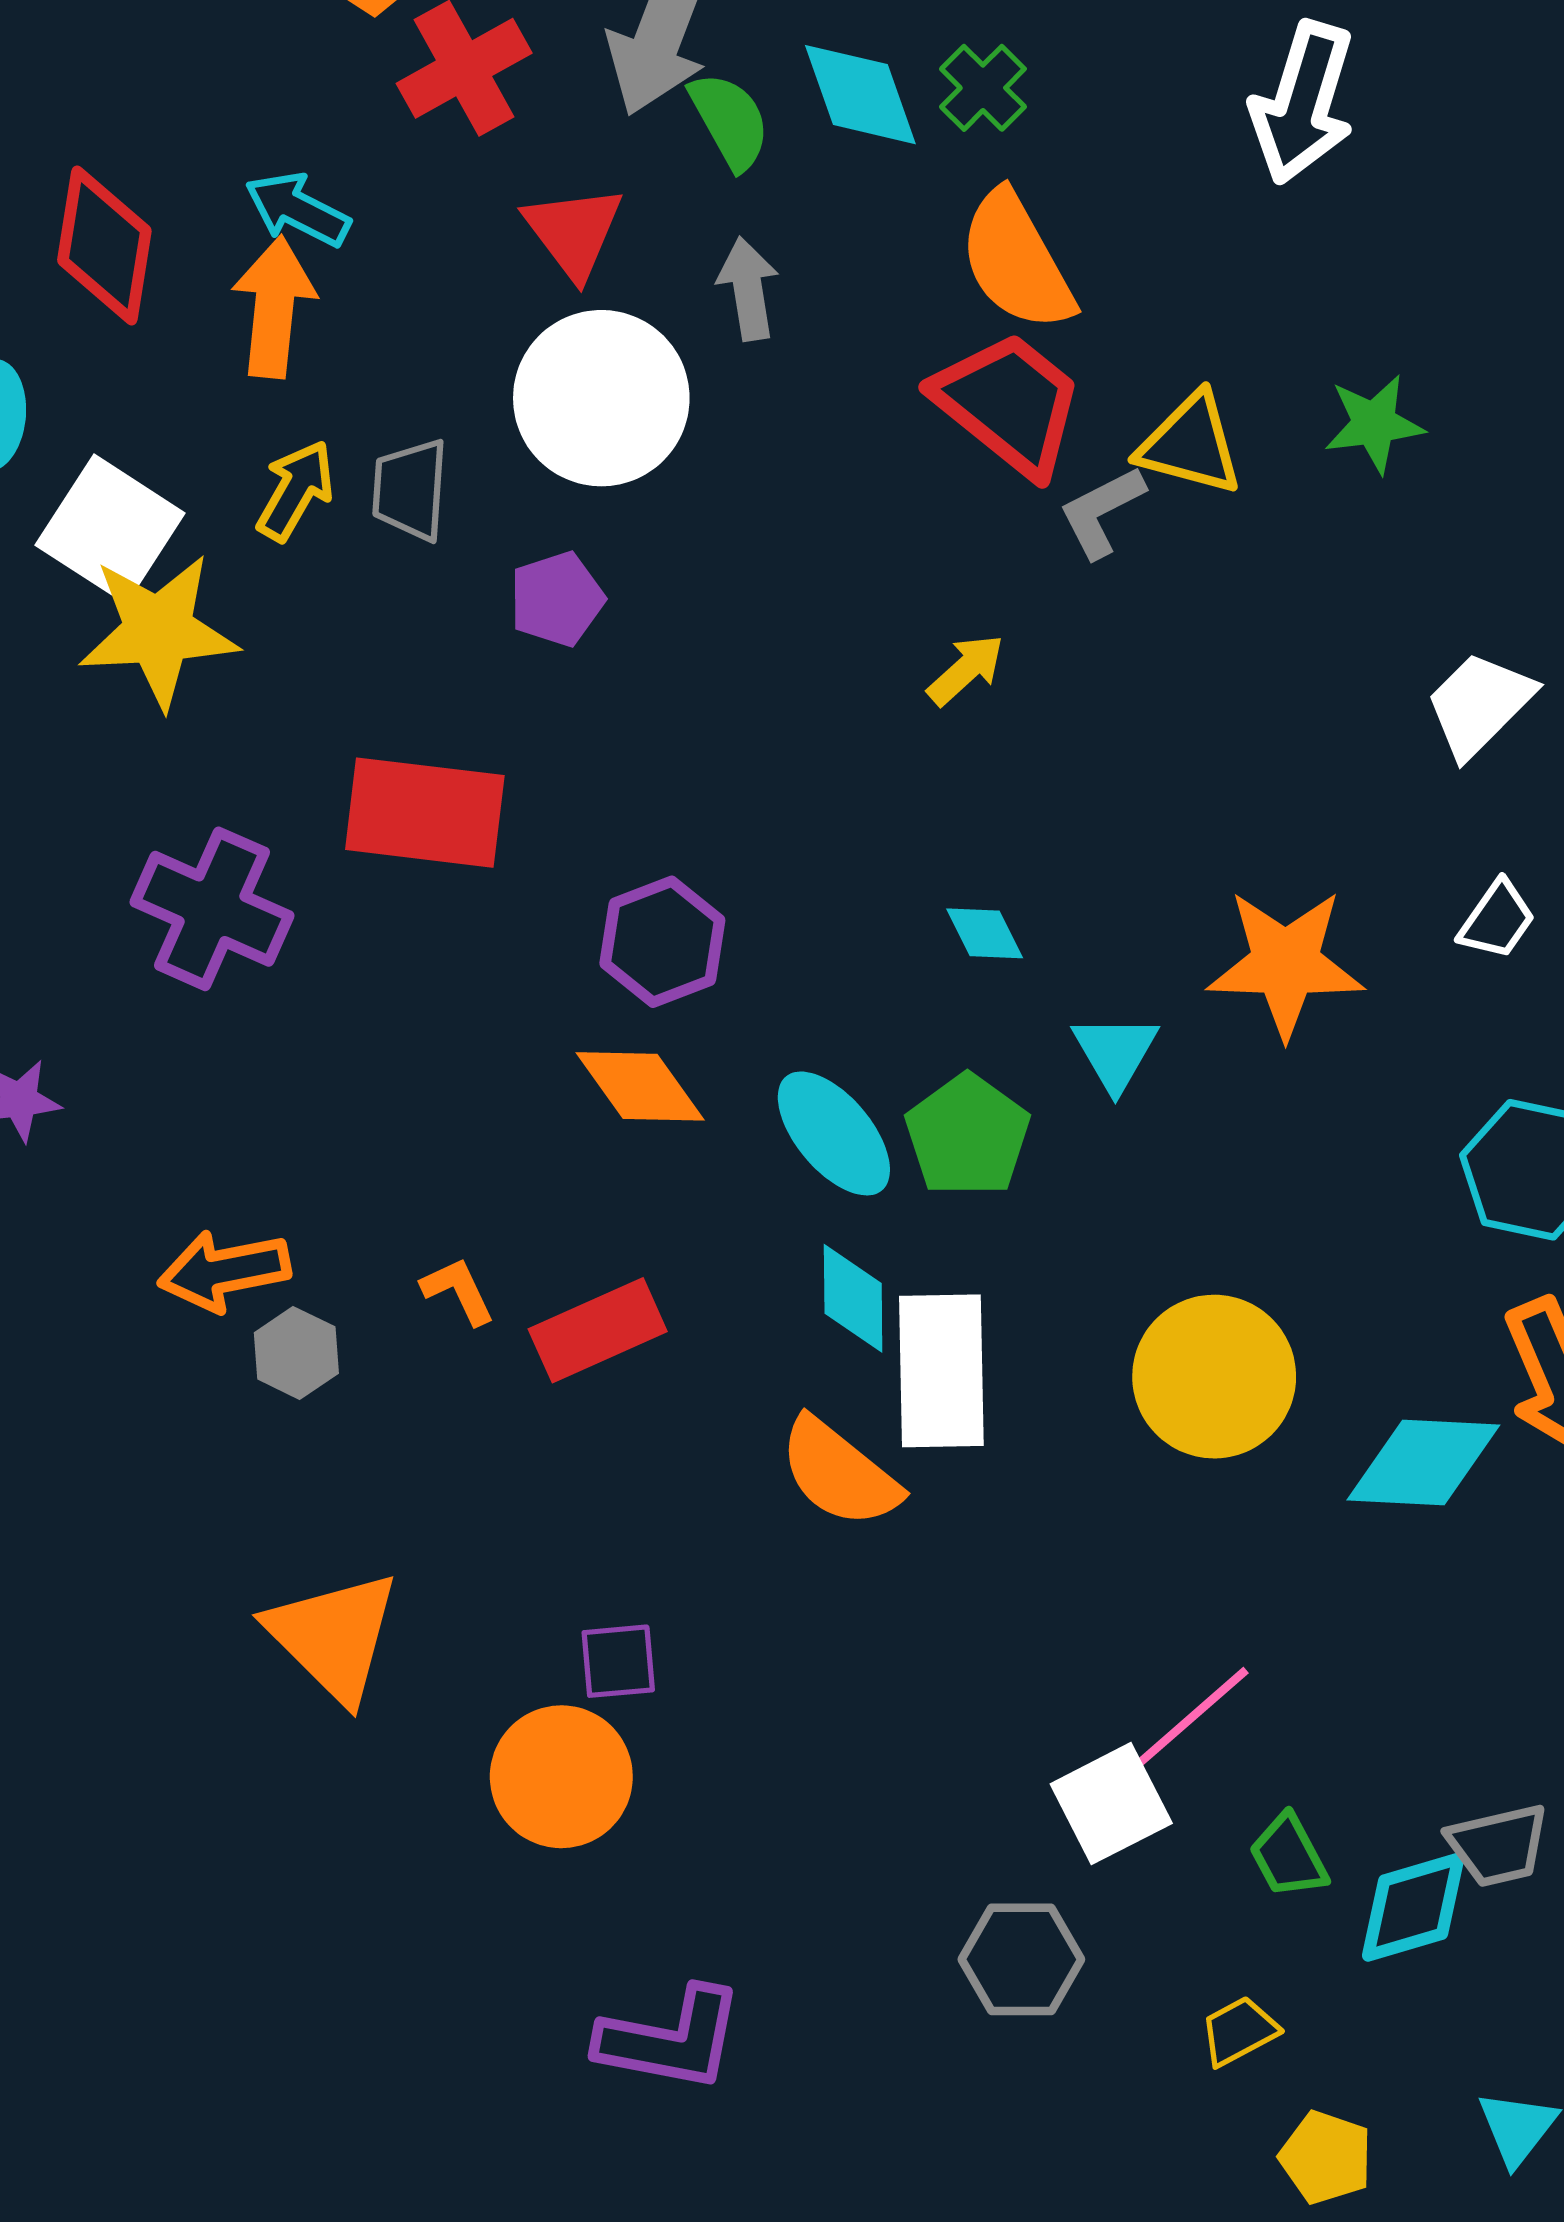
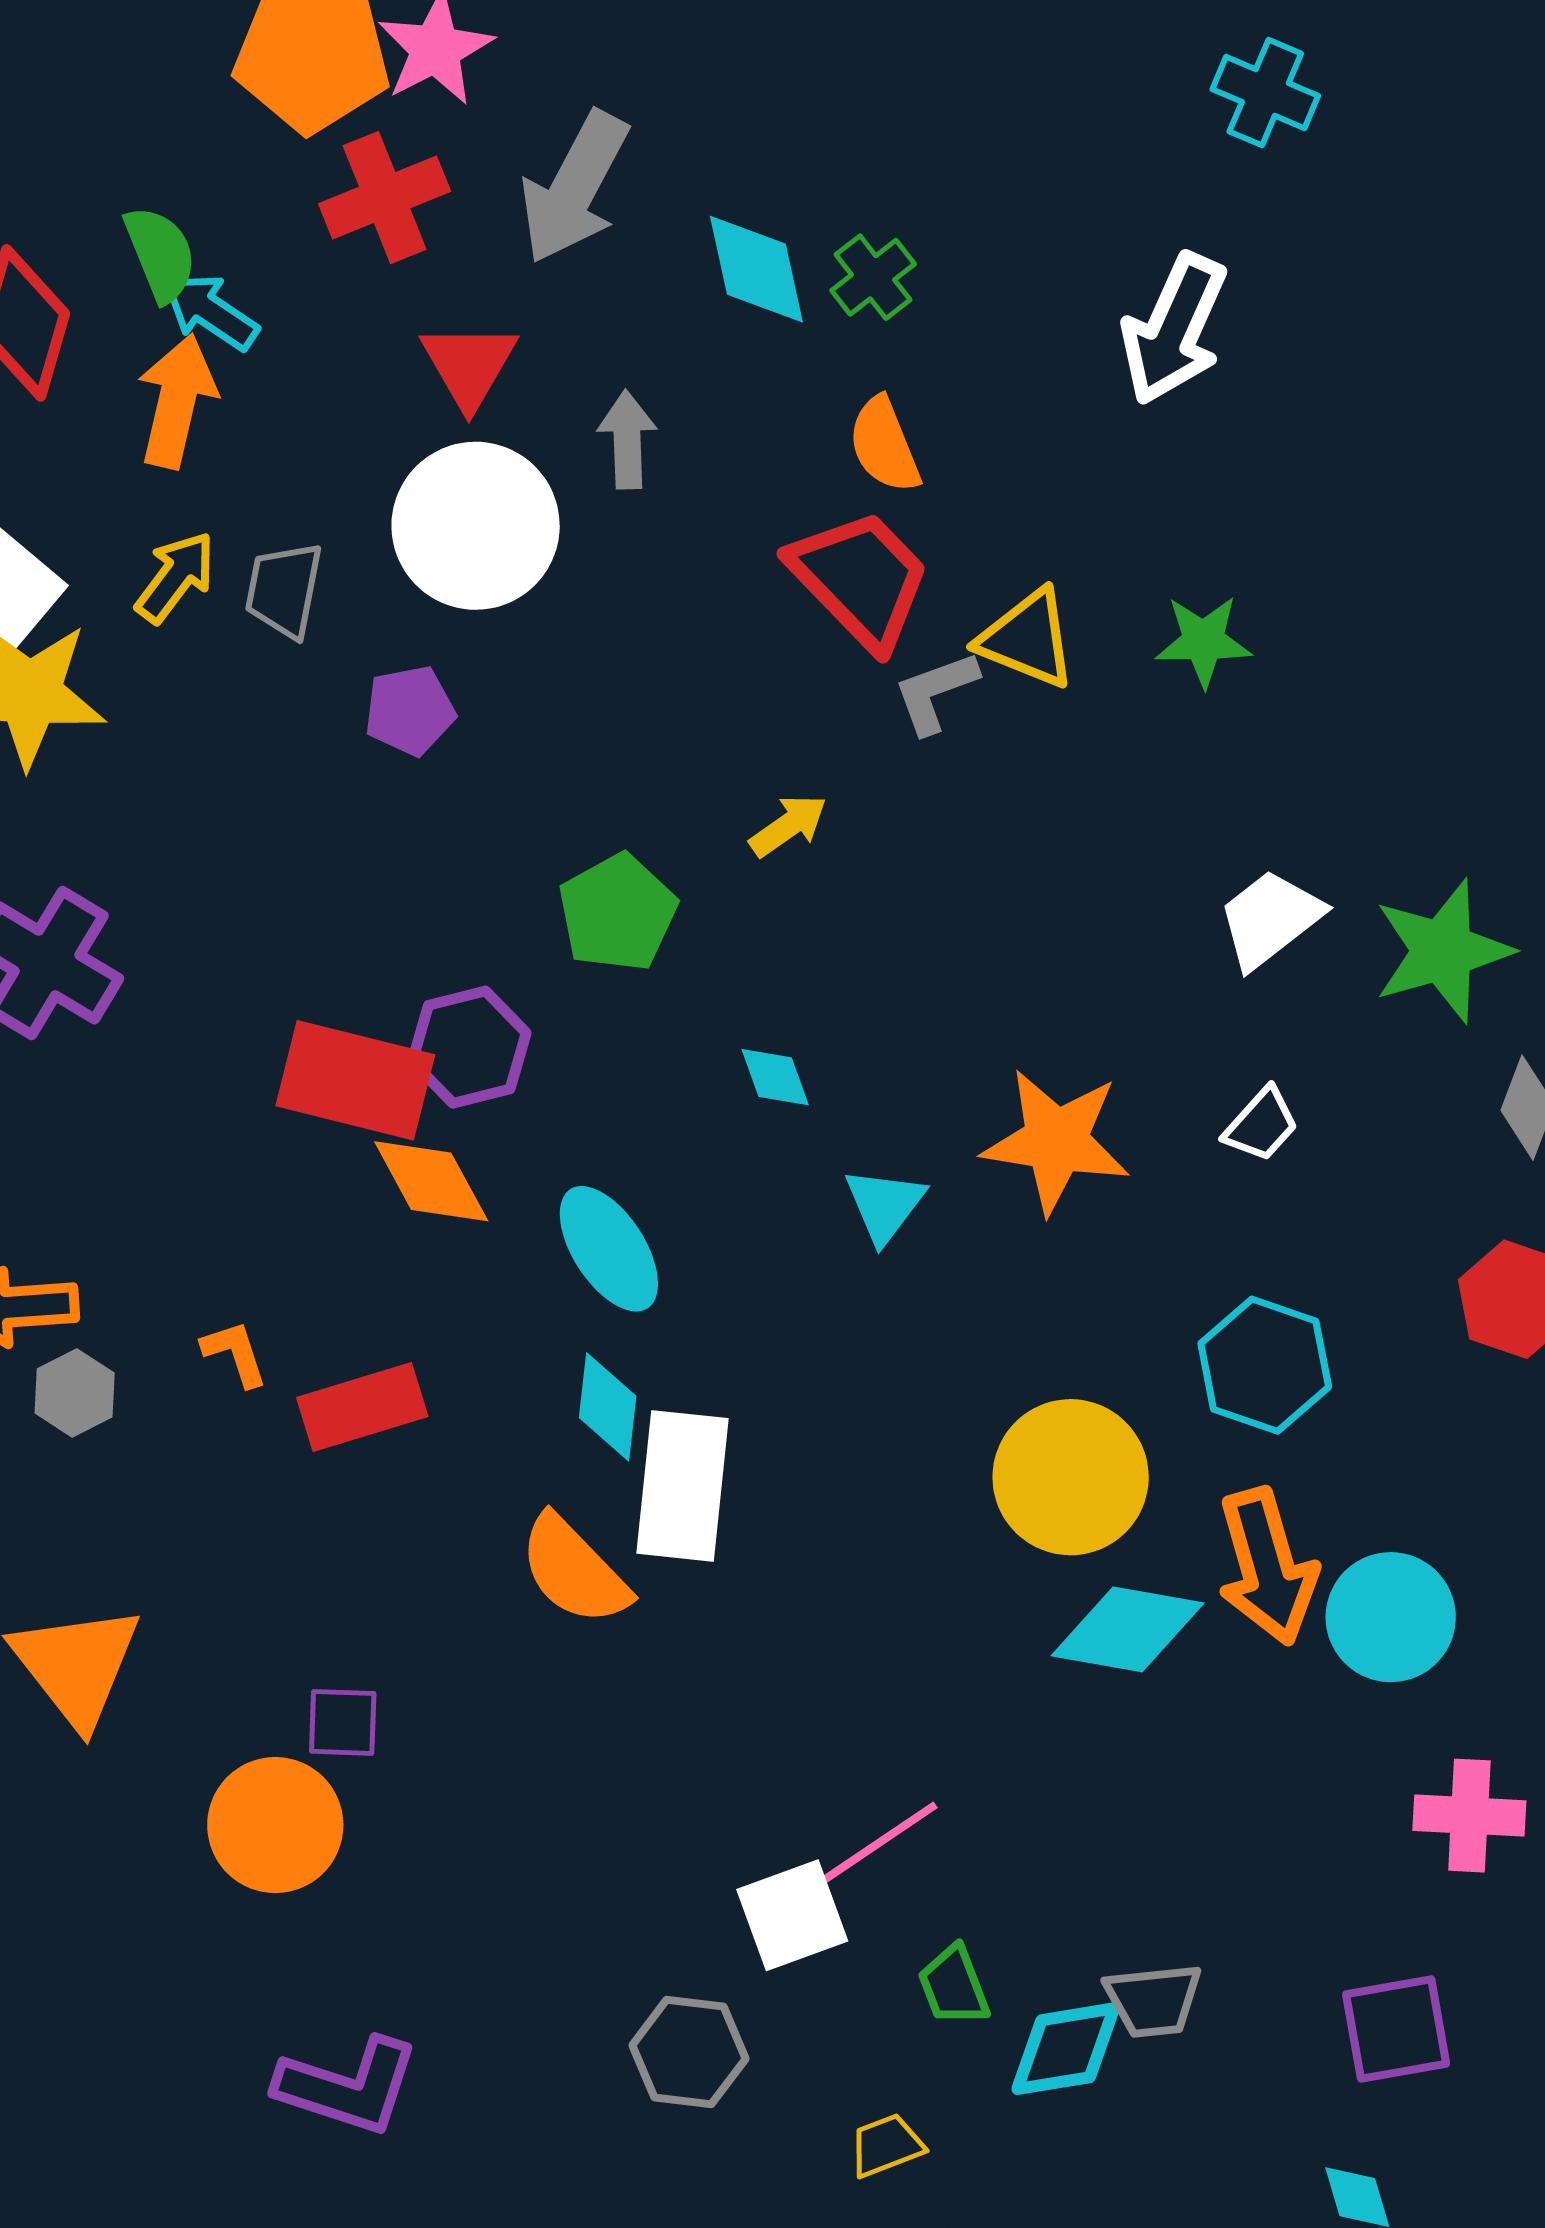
green semicircle: (730, 121) -> (160, 254), moved
orange semicircle: (1016, 261) -> (884, 445), size x0.7
red rectangle: (425, 813) -> (355, 1080), moved
green pentagon: (968, 1135) -> (617, 913), moved
yellow circle: (1214, 1377) -> (1071, 1477), moved

